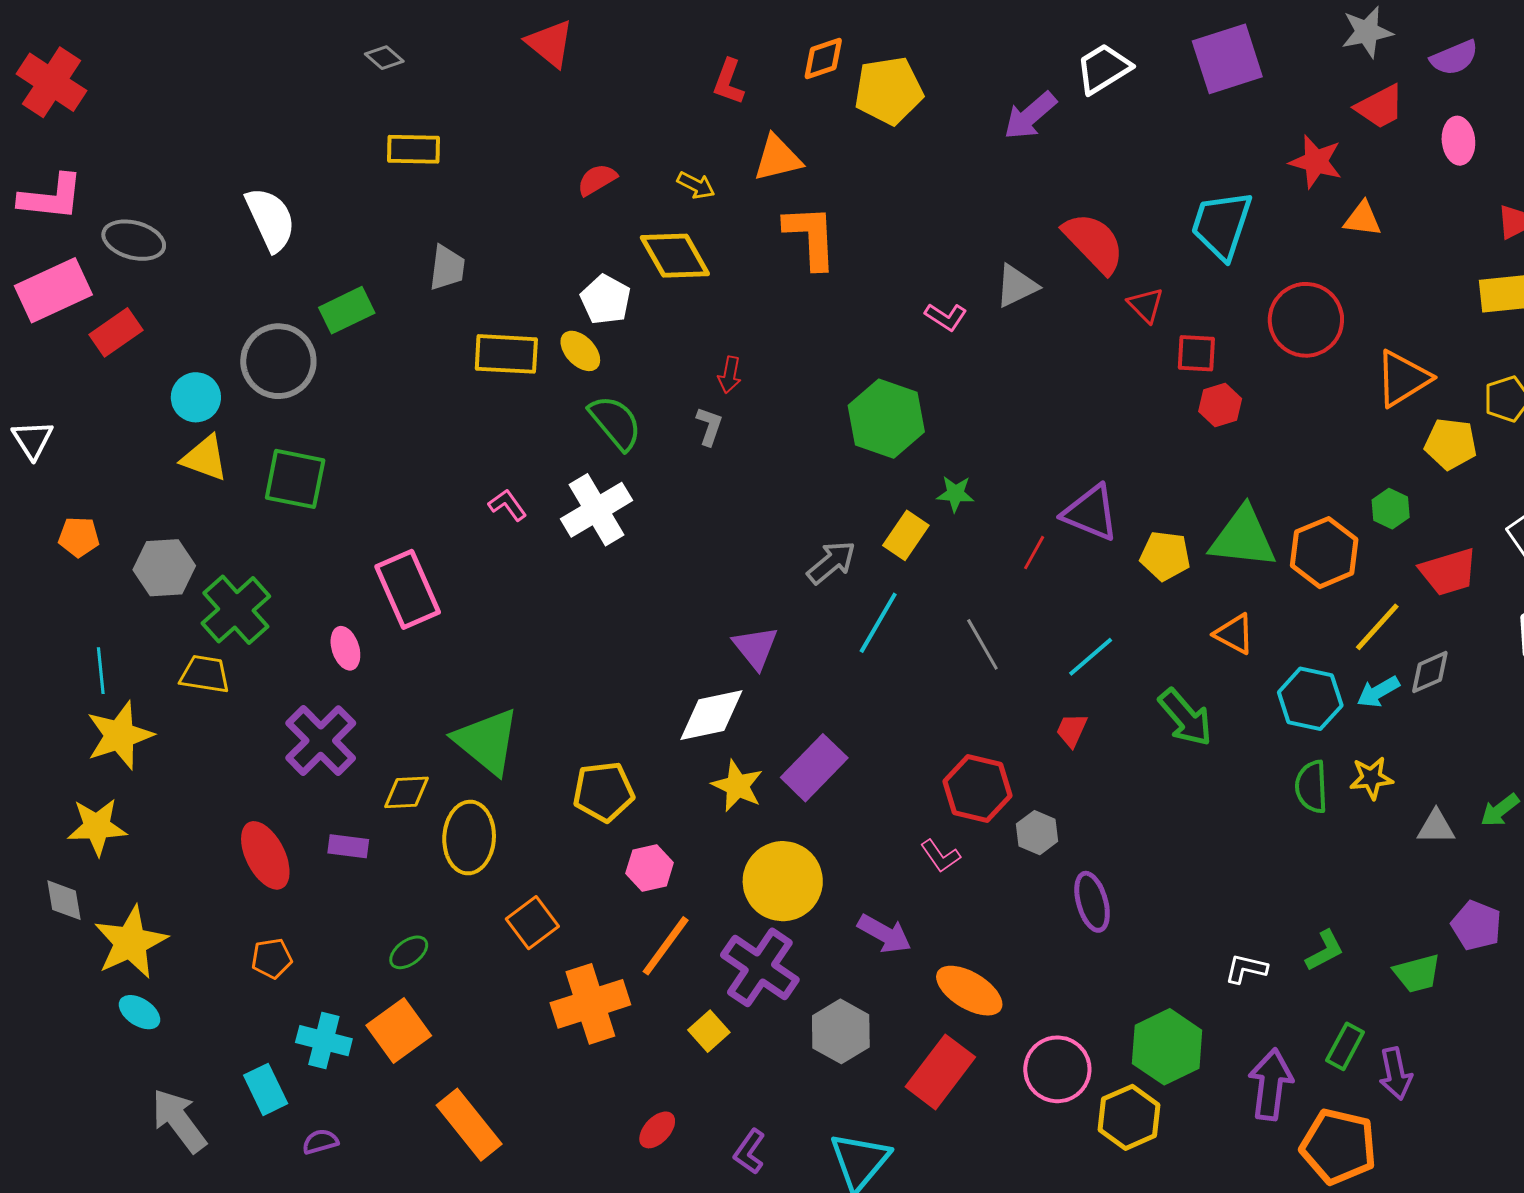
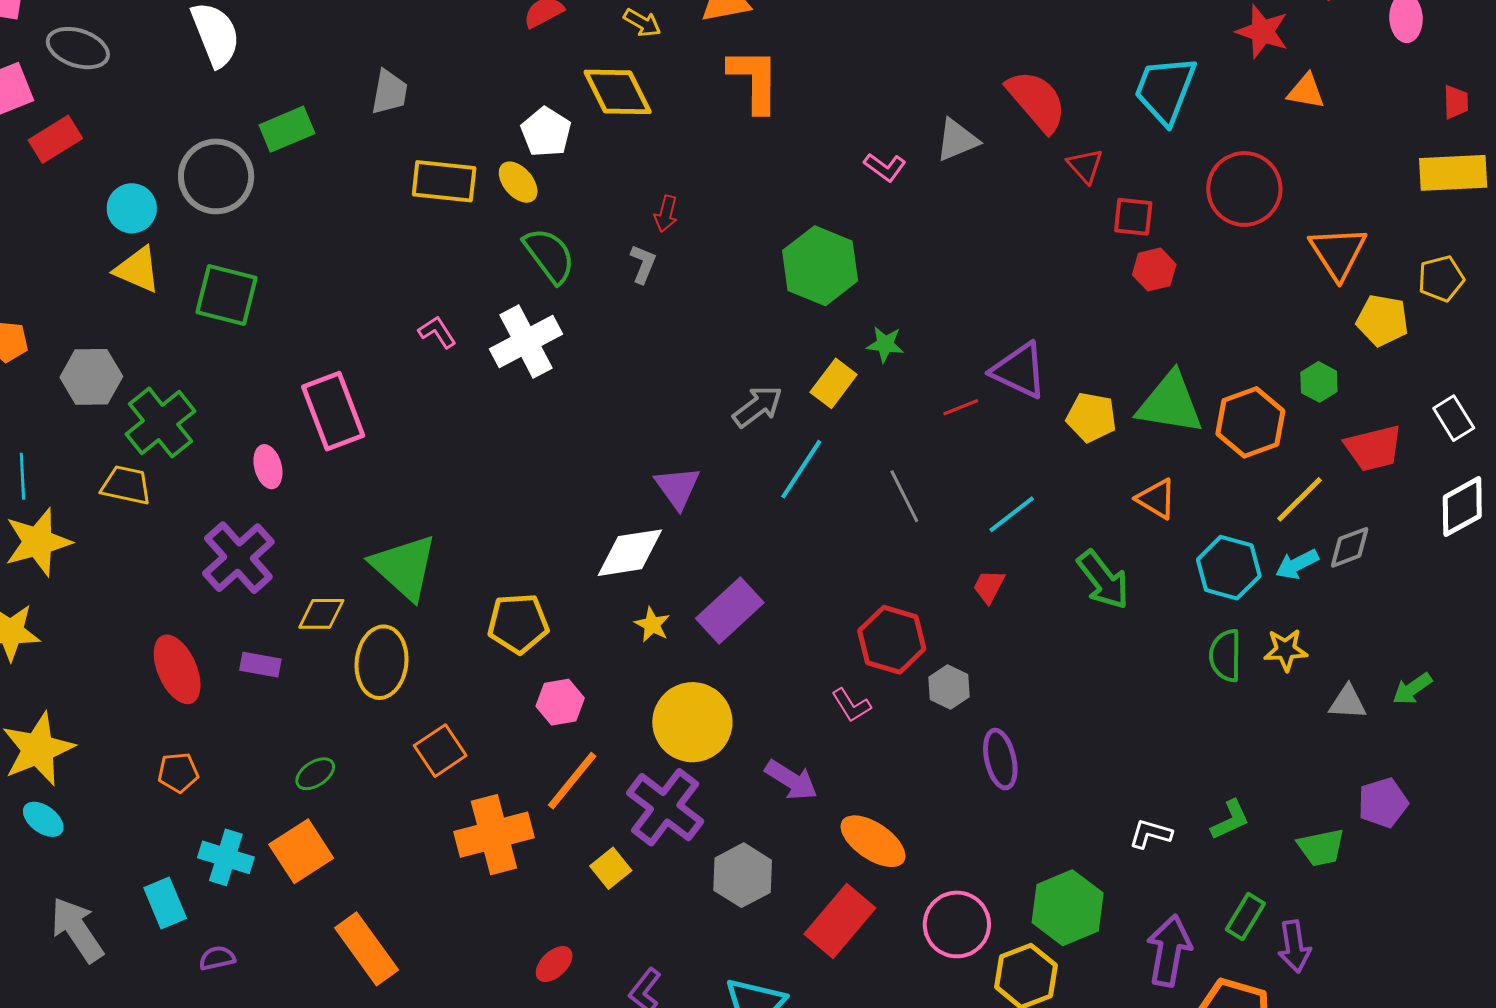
orange triangle: (1403, 378) -> (1338, 253), turned -34
red line: (1034, 553) -> (961, 407), turned 36
yellow star: (737, 786) -> (652, 625), size x0.7
purple pentagon: (1476, 925) -> (1383, 803), turned 30

